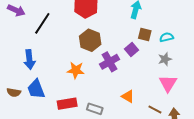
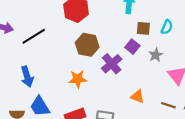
black line: (42, 23) -> (34, 36), turned 35
cyan semicircle: (167, 37) -> (167, 27), turned 136
gray star: (165, 59) -> (156, 55), moved

